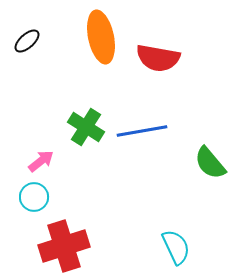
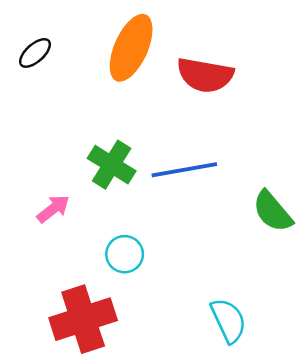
orange ellipse: (101, 37) -> (131, 48), turned 36
cyan circle: (34, 197) -> (125, 254), moved

